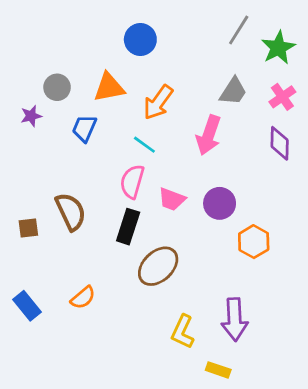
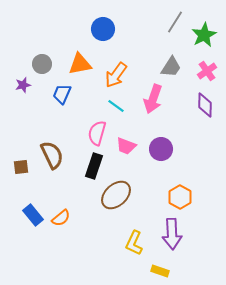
cyan line: (144, 145) -> (116, 106), moved
orange hexagon: (254, 242) -> (180, 197), moved
blue rectangle: (27, 306) -> (33, 215), moved

